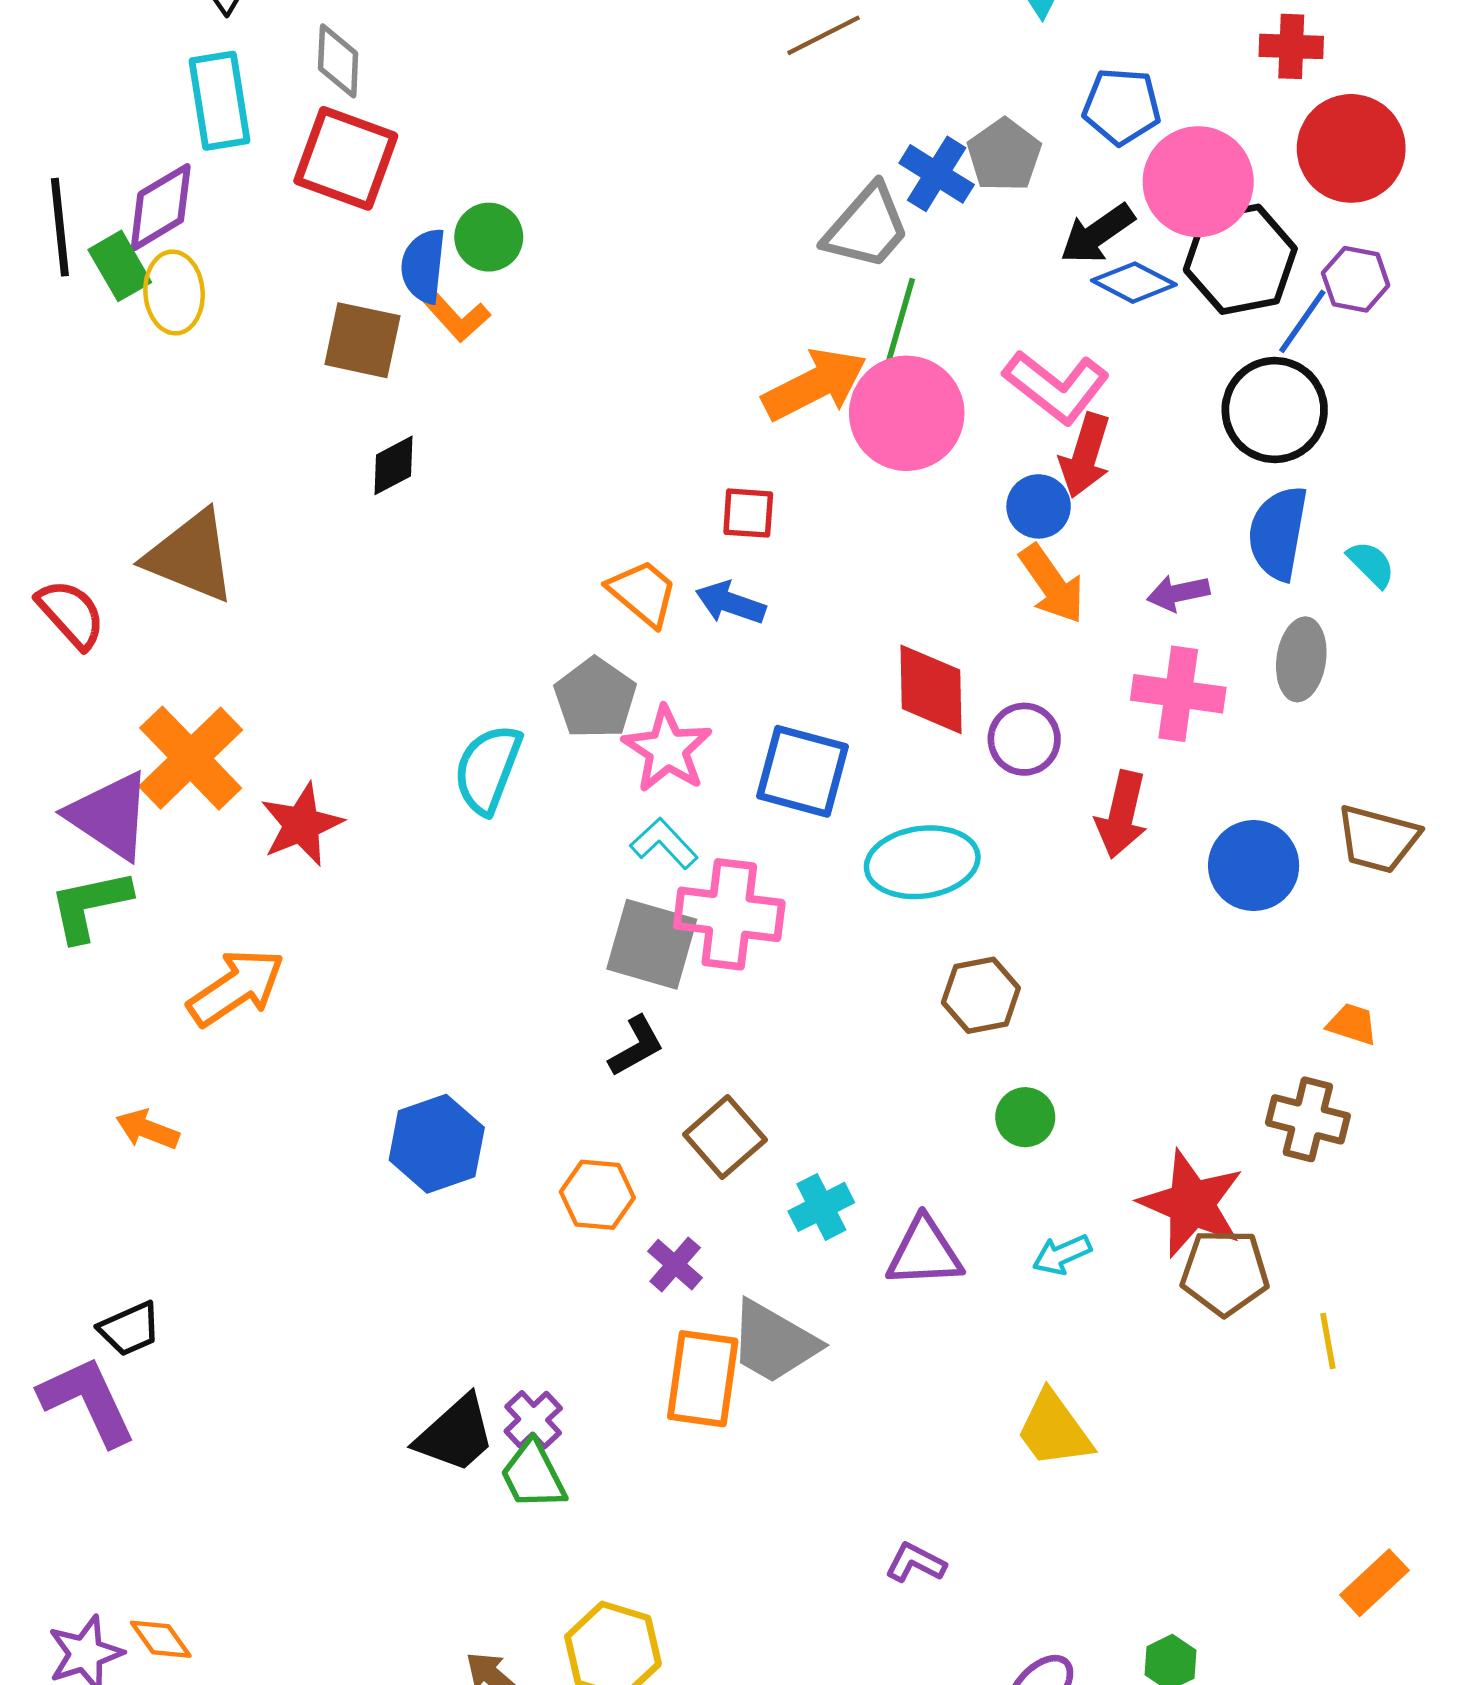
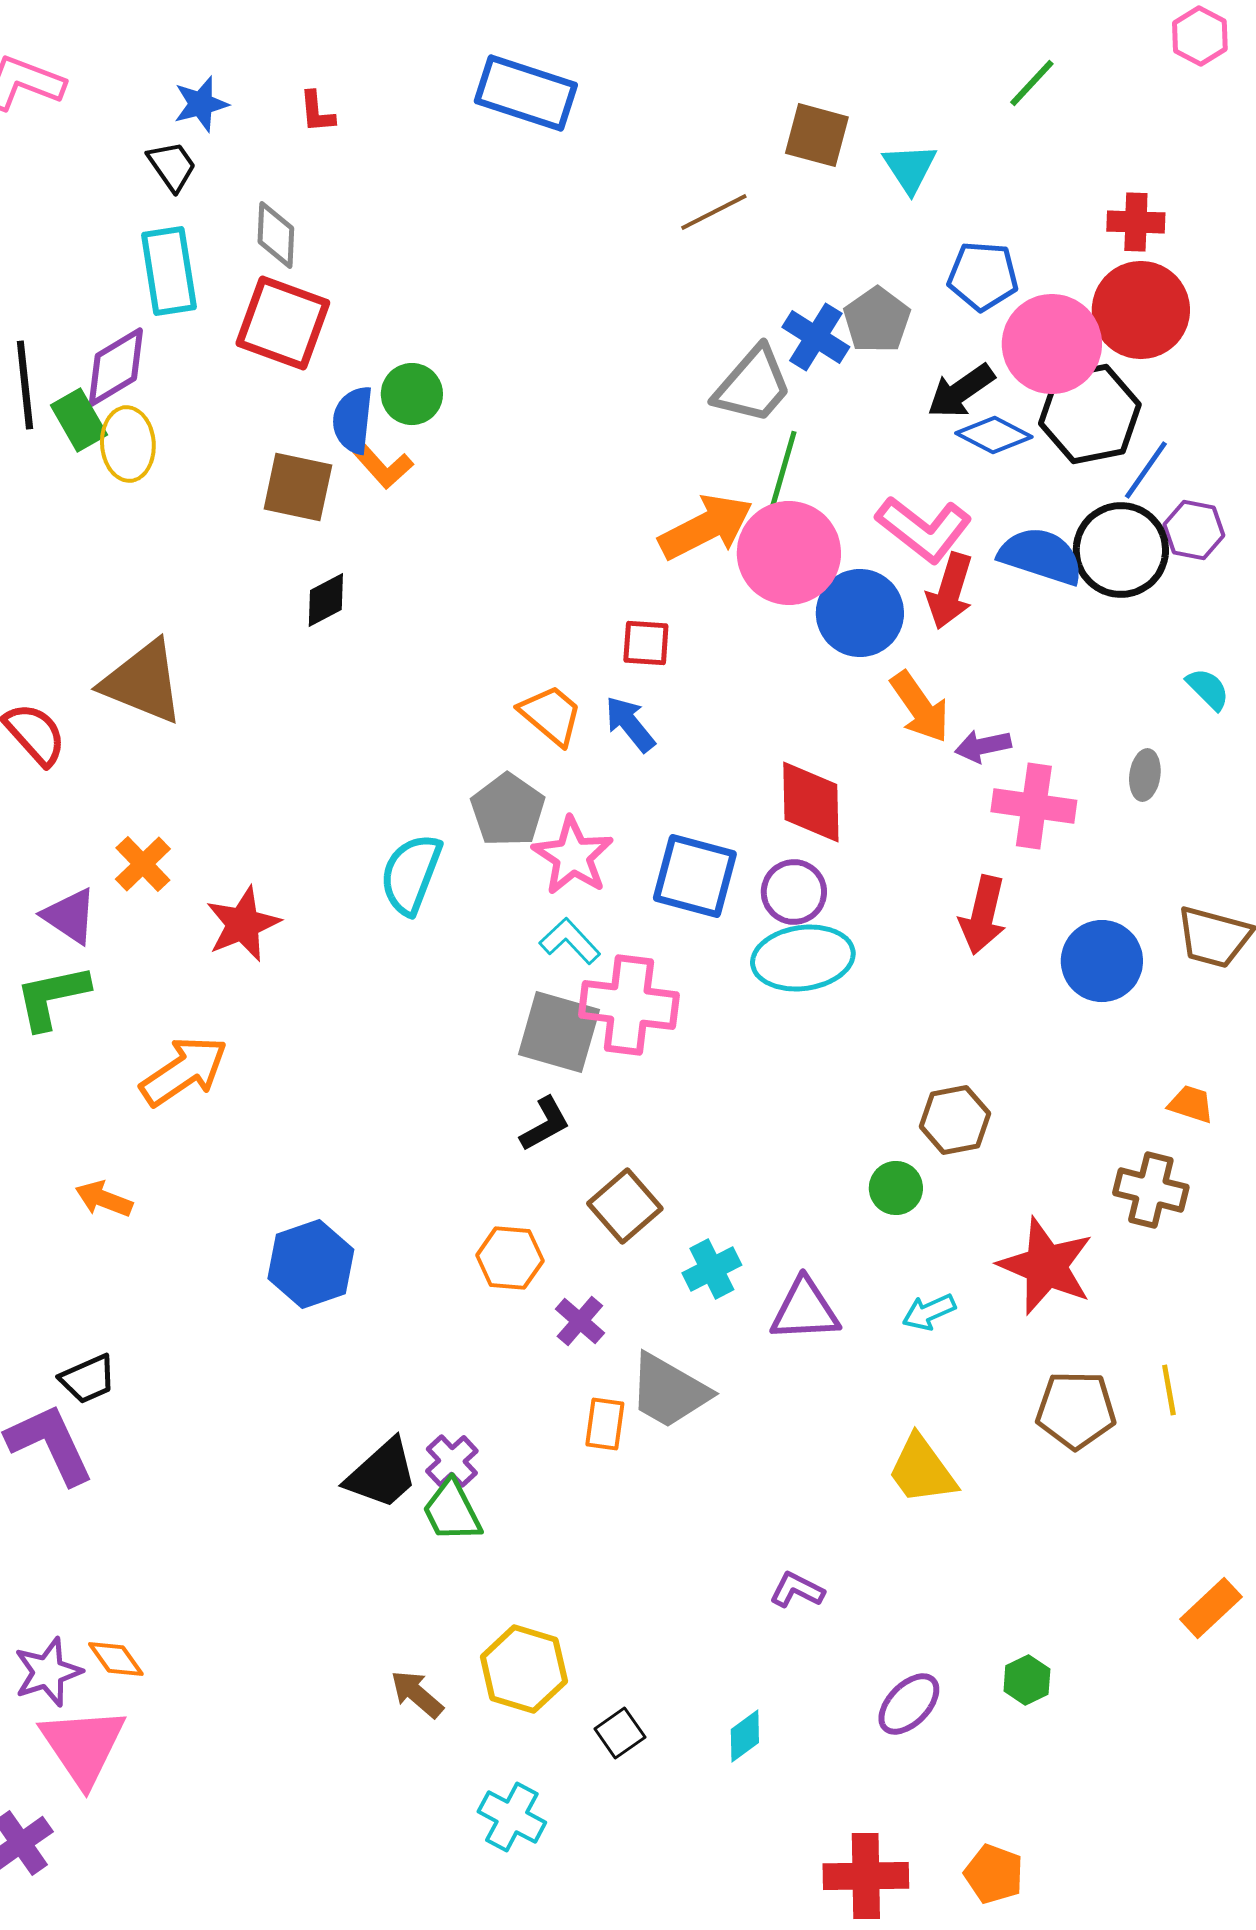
red circle: (1351, 148) -> (1141, 310), moved
purple hexagon: (1356, 279) -> (1194, 530), moved
blue circle: (1039, 506) -> (860, 613), moved, size x1.5
blue semicircle: (1278, 533) -> (1041, 556), moved, turned 98
purple arrow: (1178, 593) -> (983, 746), moved
blue arrow: (730, 603) -> (630, 724), turned 32
gray ellipse: (1301, 659) -> (1145, 775), size x0.7
purple circle: (1024, 739) -> (794, 892), moved
orange cross: (191, 758) -> (143, 864), size x0.6
purple triangle: (110, 816) -> (70, 916), size x0.7
brown hexagon: (981, 995) -> (955, 1120), moved
blue hexagon: (437, 1144) -> (311, 1264), moved
brown pentagon: (1225, 1272) -> (1076, 1410), moved
orange rectangle: (703, 1379) -> (605, 1424), size x0.6

